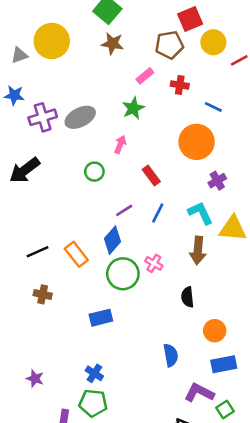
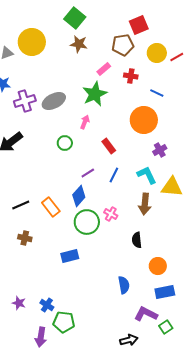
yellow circle: (213, 42) -> (157, 53), moved
green star: (133, 108) -> (95, 94), size x1.4
blue cross: (94, 373) -> (47, 305), moved

